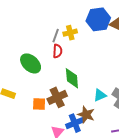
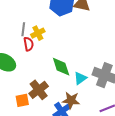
yellow cross: (70, 33) -> (38, 33), moved
green diamond: (72, 78) -> (61, 67), moved

